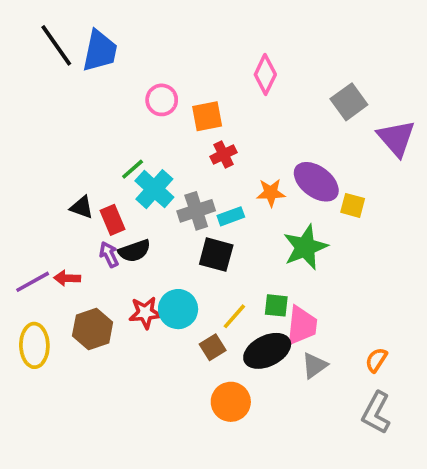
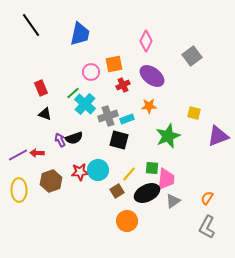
blue trapezoid: (100, 51) -> (80, 34), moved
pink circle: (162, 100) -> (91, 72), moved
purple triangle: (396, 138) -> (218, 136), moved, turned 50
purple ellipse: (316, 182) -> (152, 76), moved
red rectangle: (113, 220) -> (41, 88), moved

